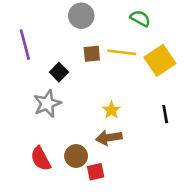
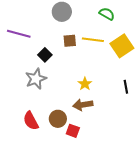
purple line: (25, 45) -> (19, 34), turned -60
red square: (96, 172) -> (73, 131), turned 32

